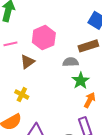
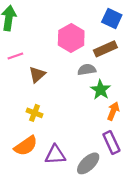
pink hexagon: (44, 38) -> (71, 38), moved

